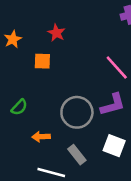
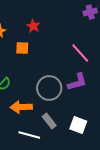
orange arrow: (41, 137) -> (21, 107), size x1.5
white square: (114, 146) -> (78, 125), moved

